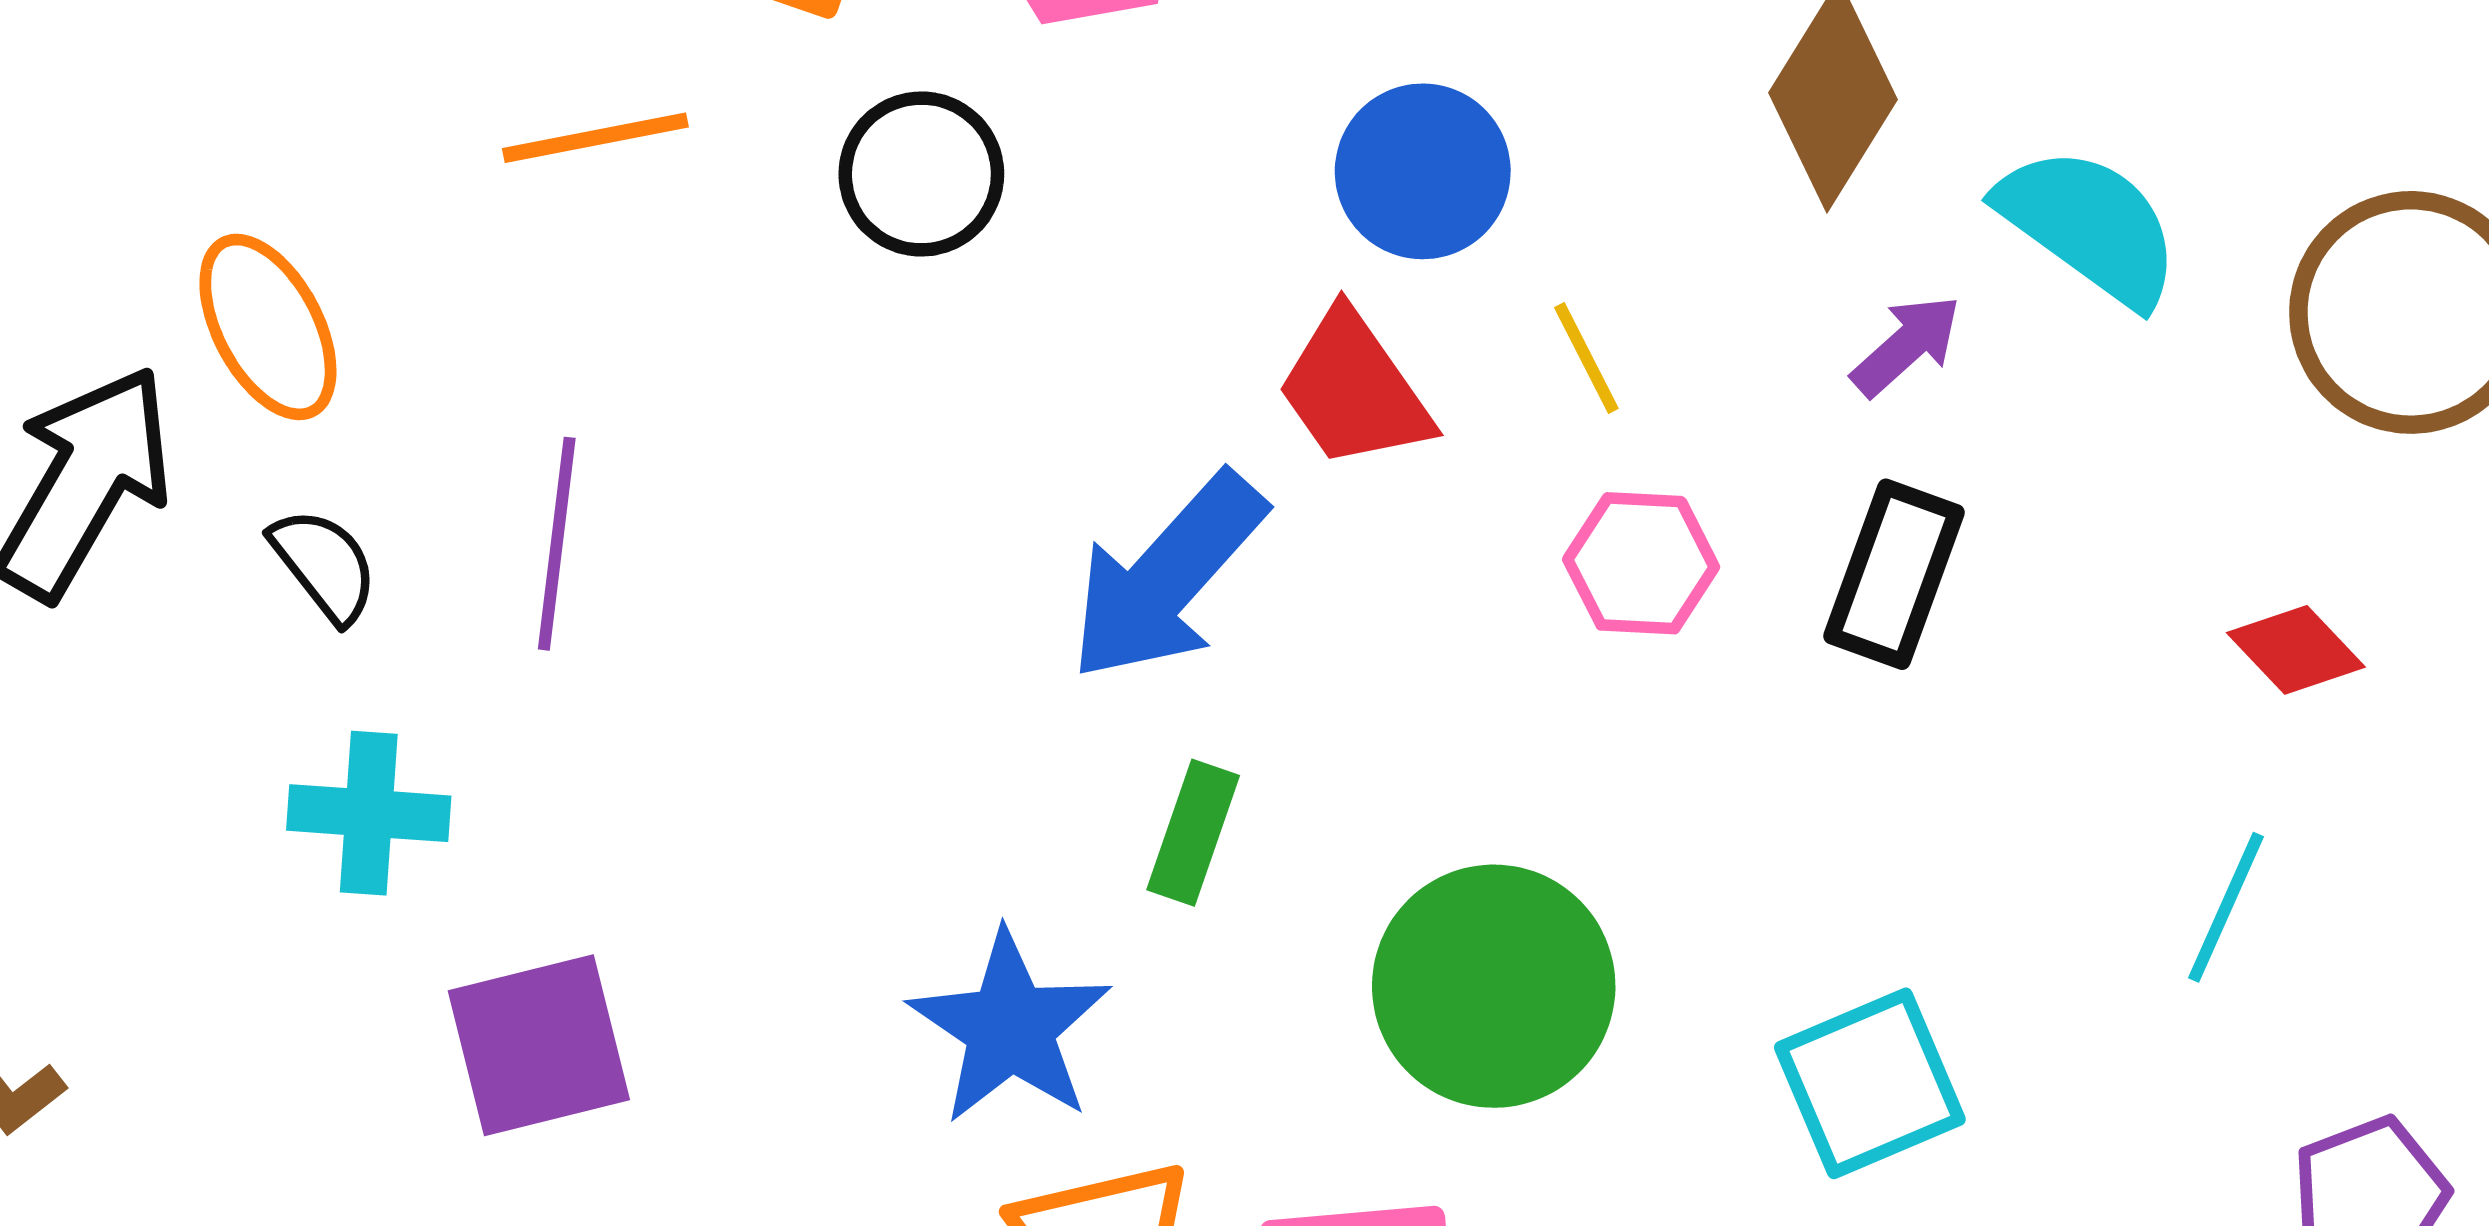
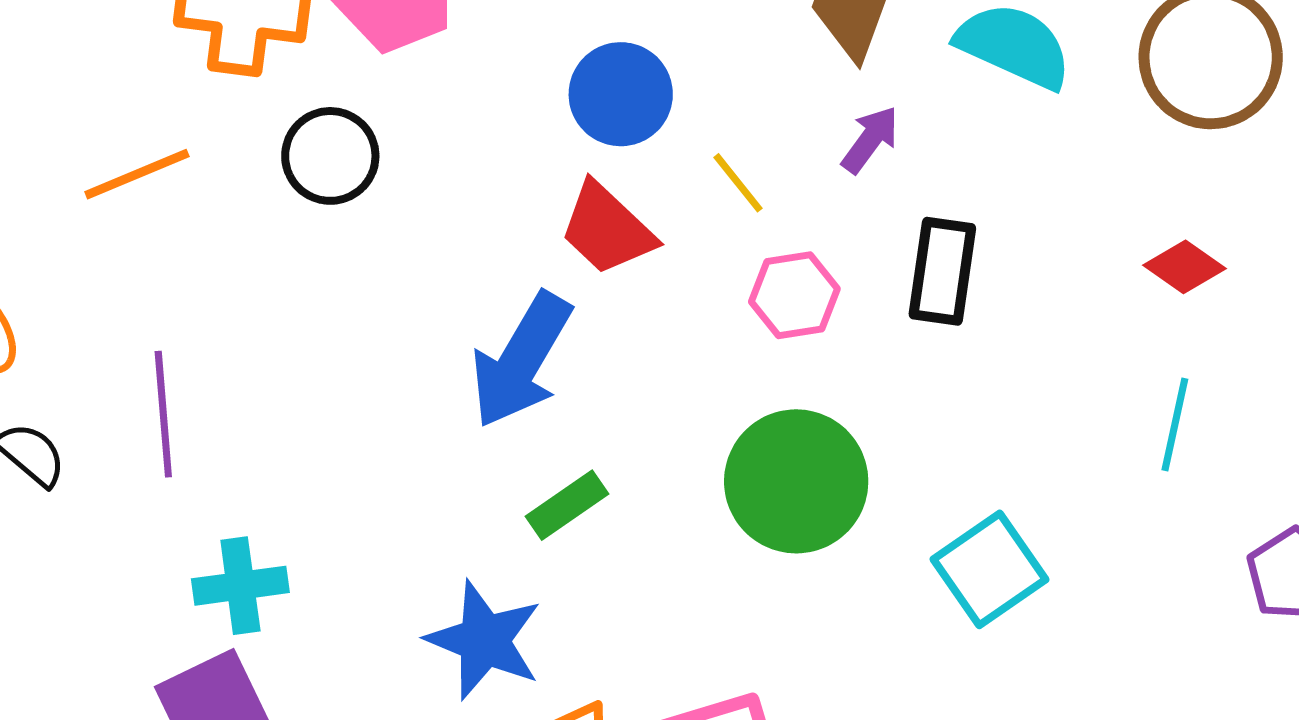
purple arrow: (1906, 345) -> (870, 140), moved
cyan cross: (369, 813) -> (240, 586), moved
green rectangle: (1193, 833) -> (567, 505), turned 48
green circle: (1494, 986) -> (796, 481), moved

